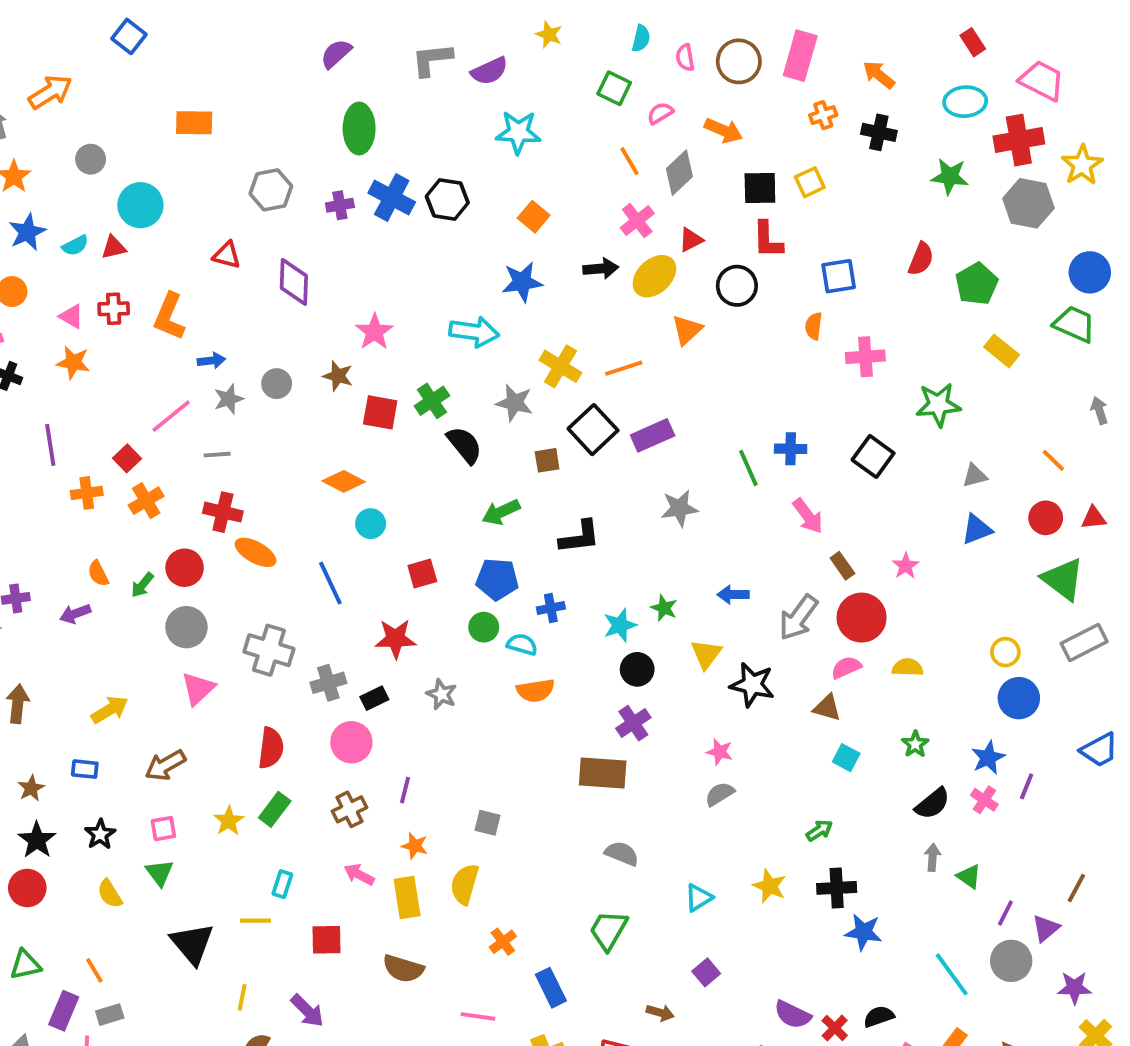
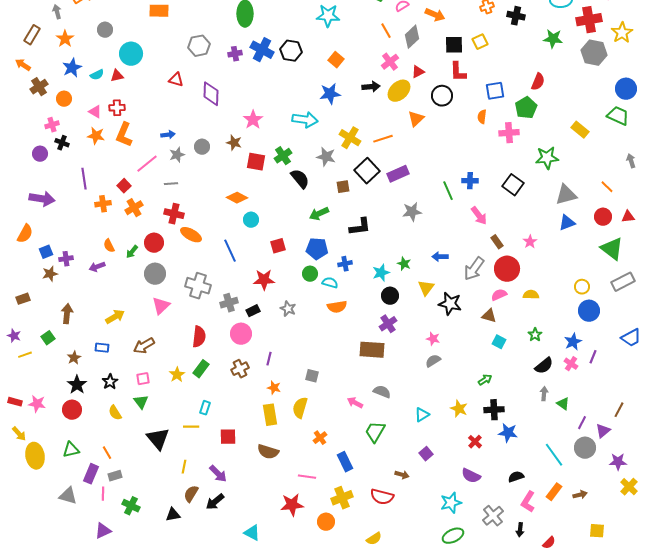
green pentagon: (977, 284) -> (526, 108), moved
orange L-shape: (169, 316) -> (124, 135), moved
gray triangle: (975, 476) -> (566, 195), size x1.6
pink arrow: (359, 875) -> (355, 403), moved
red cross: (835, 1028) -> (475, 442), moved

